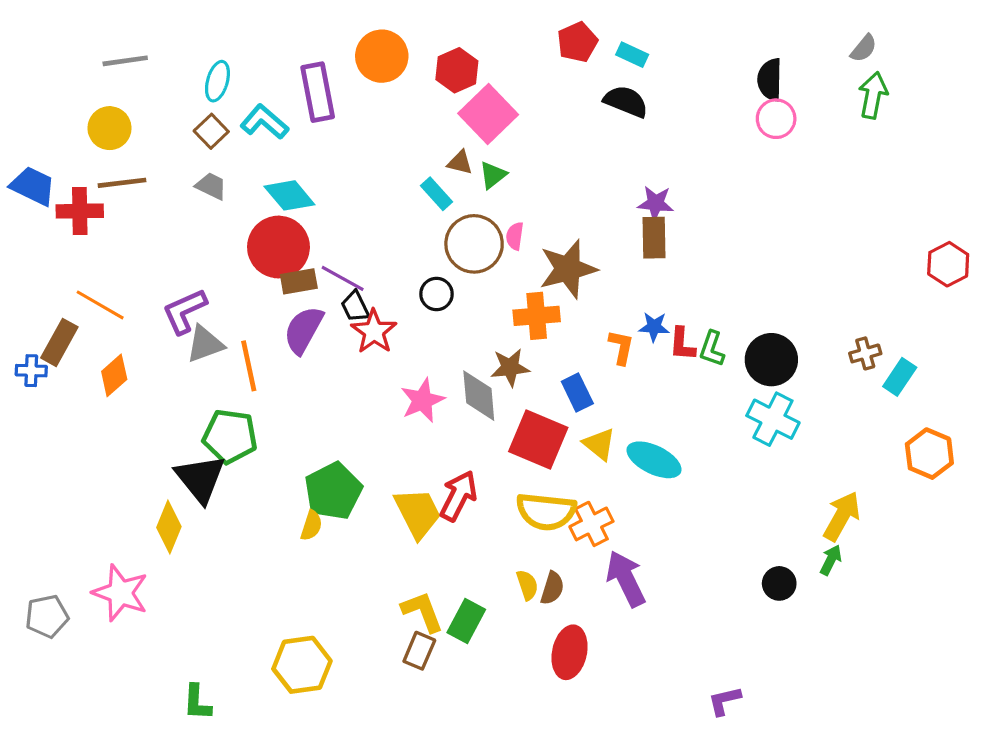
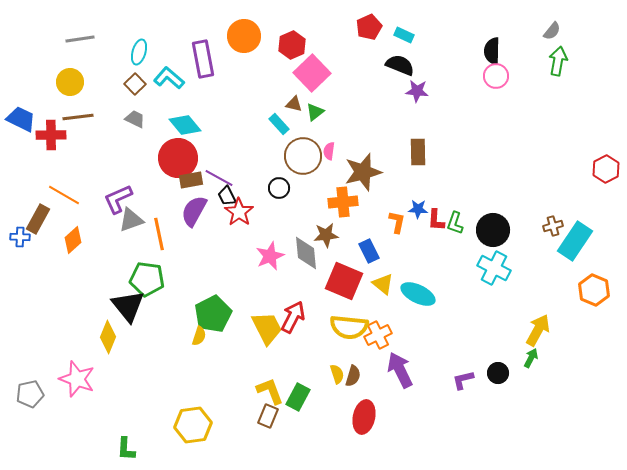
purple star: (656, 203) -> (417, 91), moved
cyan rectangle: (900, 377) -> (575, 241), size x1.6
purple L-shape: (724, 701) -> (463, 380), moved

